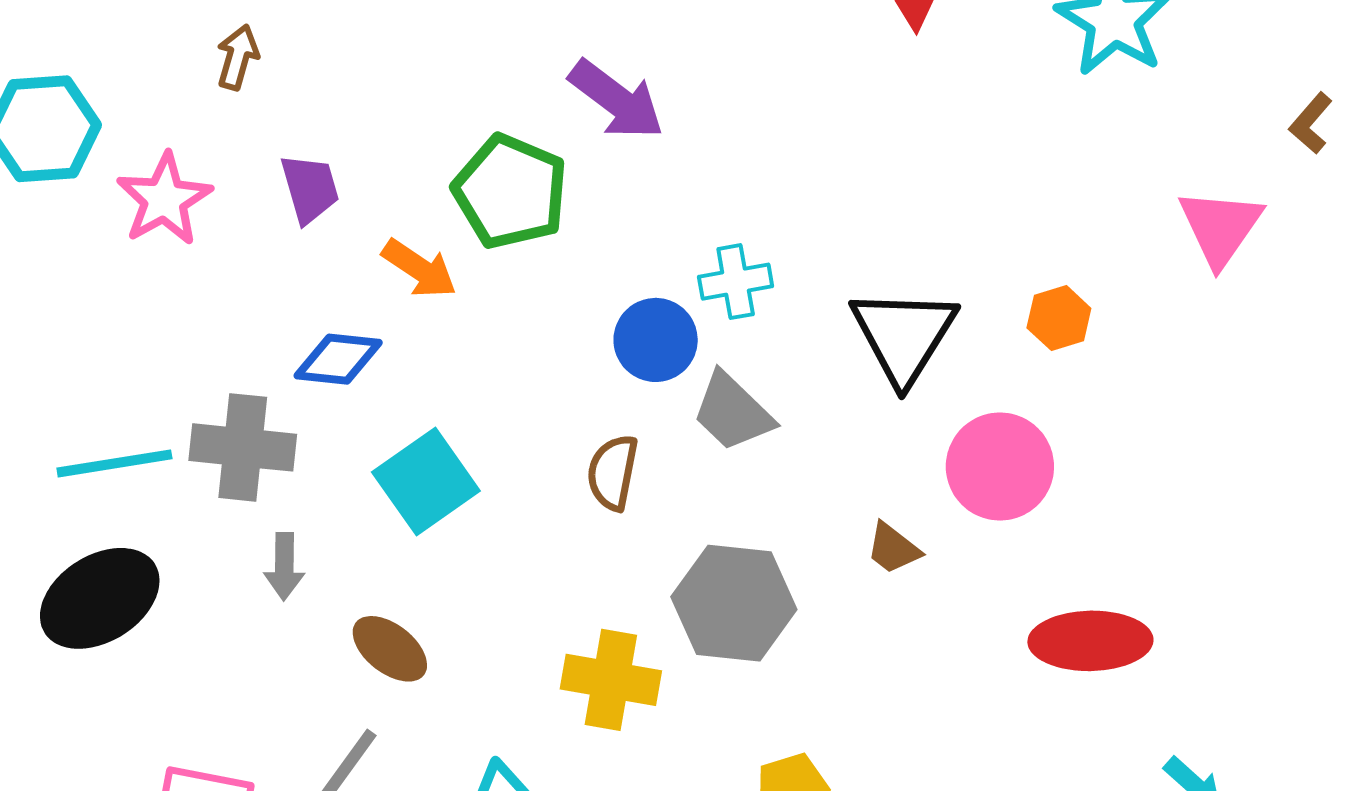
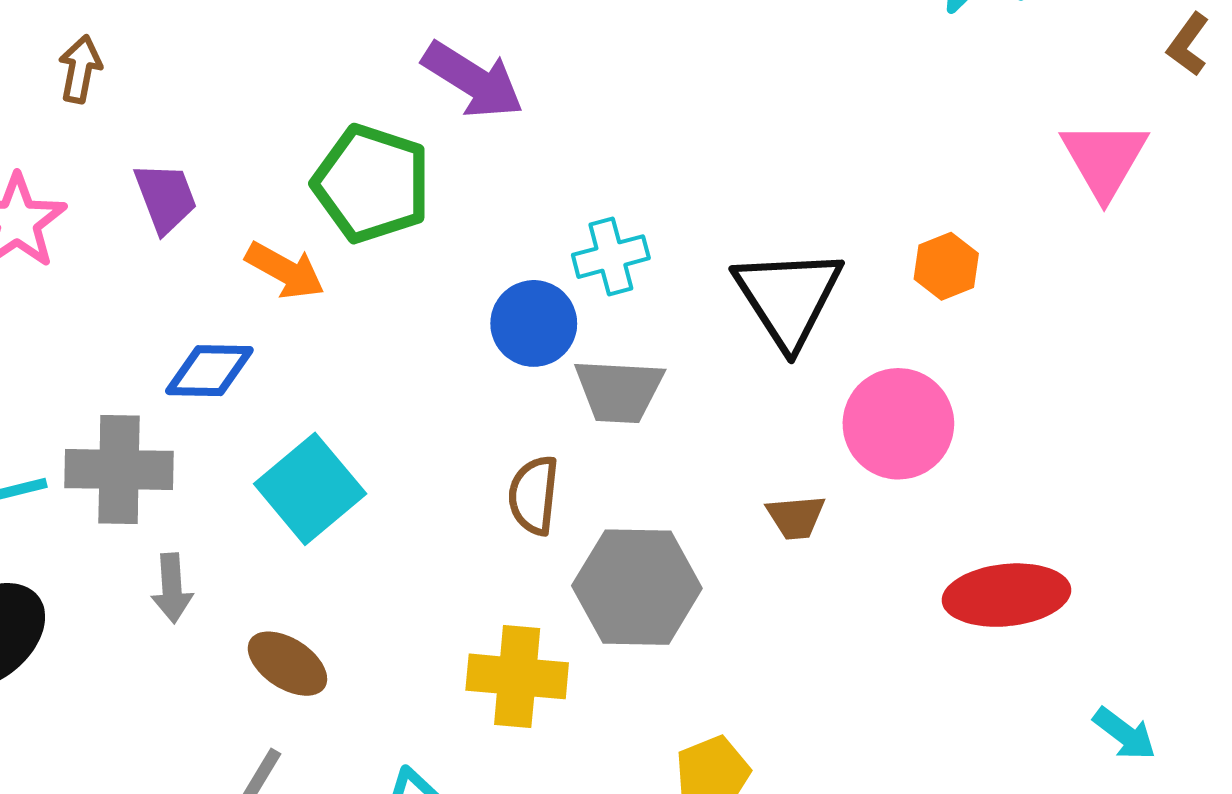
gray trapezoid: (733, 412) -> (619, 391), turned -36
brown semicircle: (613, 472) -> (534, 495), moved
brown trapezoid: (893, 548) -> (796, 517), turned -38

